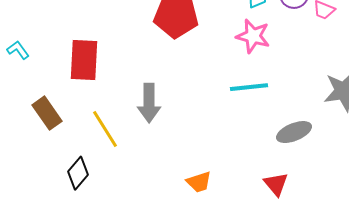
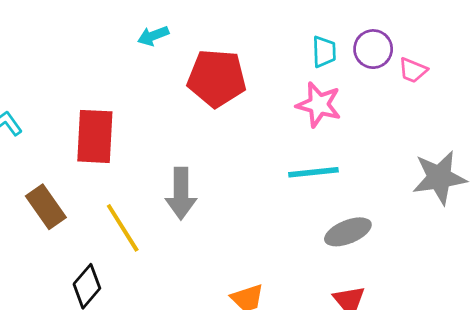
gray ellipse: (294, 132) -> (348, 232), moved

